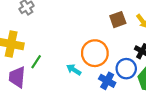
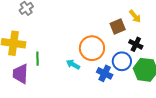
brown square: (118, 20) -> (118, 26), moved
green line: (36, 62) -> (38, 59), turned -32

